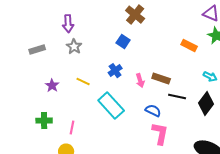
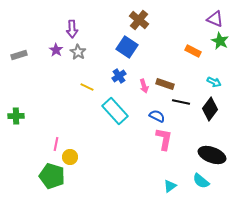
blue square: (123, 42) -> (127, 47), size x1.5
gray rectangle: (37, 50) -> (19, 55), moved
purple star: (52, 86) -> (56, 50), moved
green cross: (44, 121) -> (16, 116), moved
pink line: (72, 128) -> (56, 144), moved

